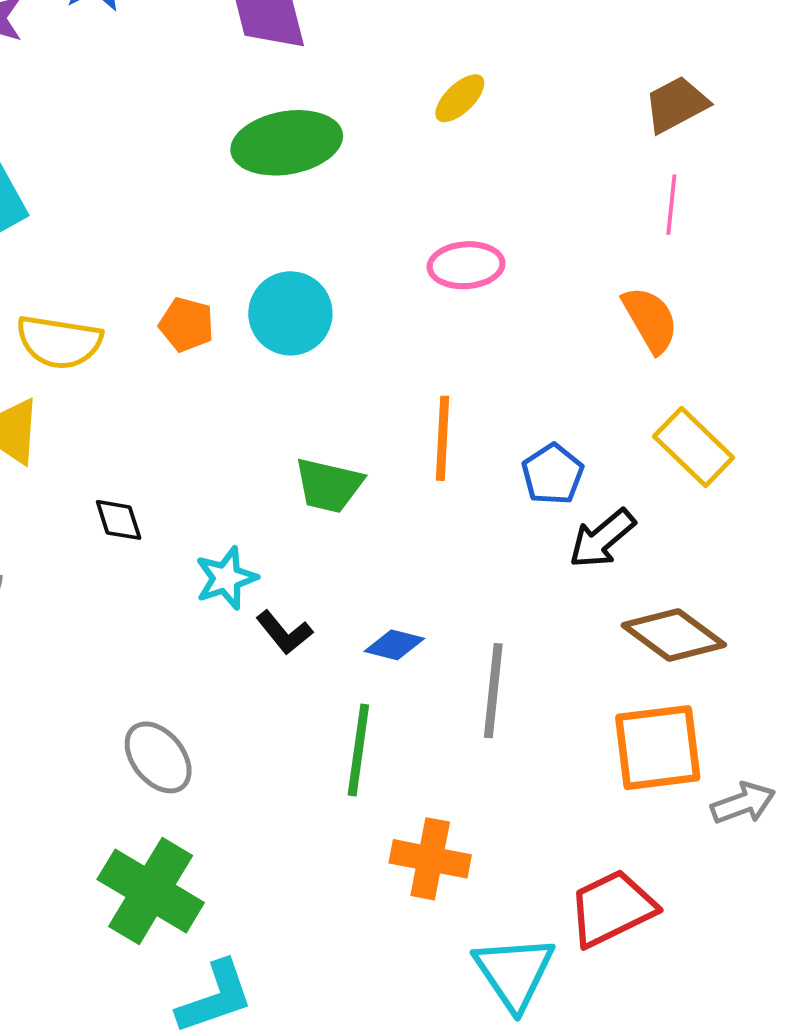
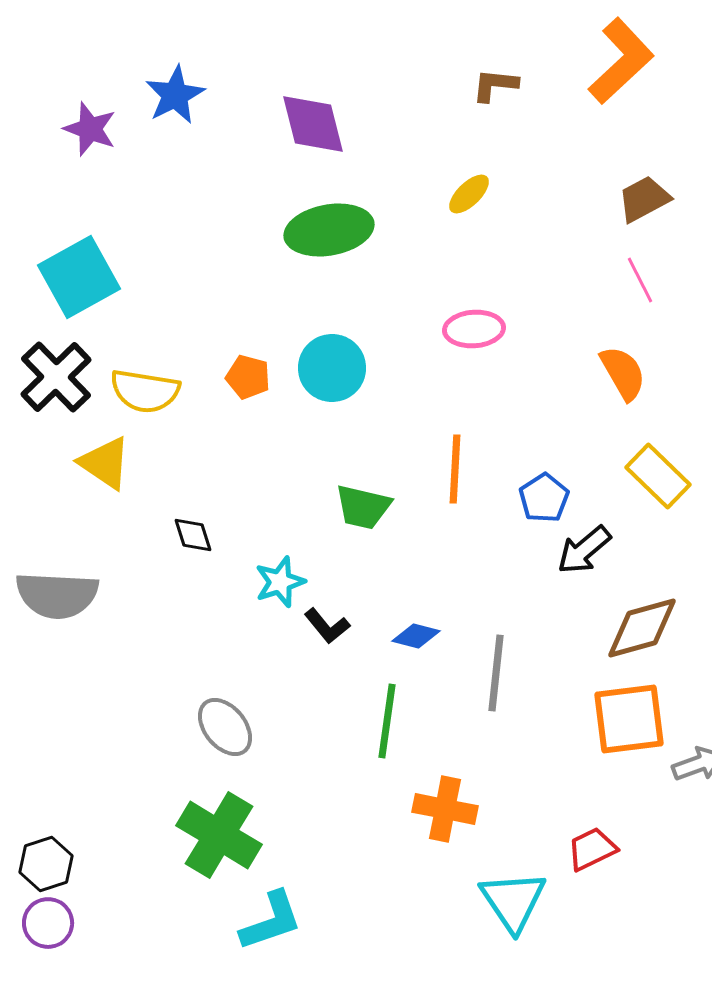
pink line: (671, 205) -> (640, 280), turned -33
brown diamond: (674, 635) -> (642, 628), turned -52
red trapezoid: (612, 908) -> (592, 849), size x0.7

